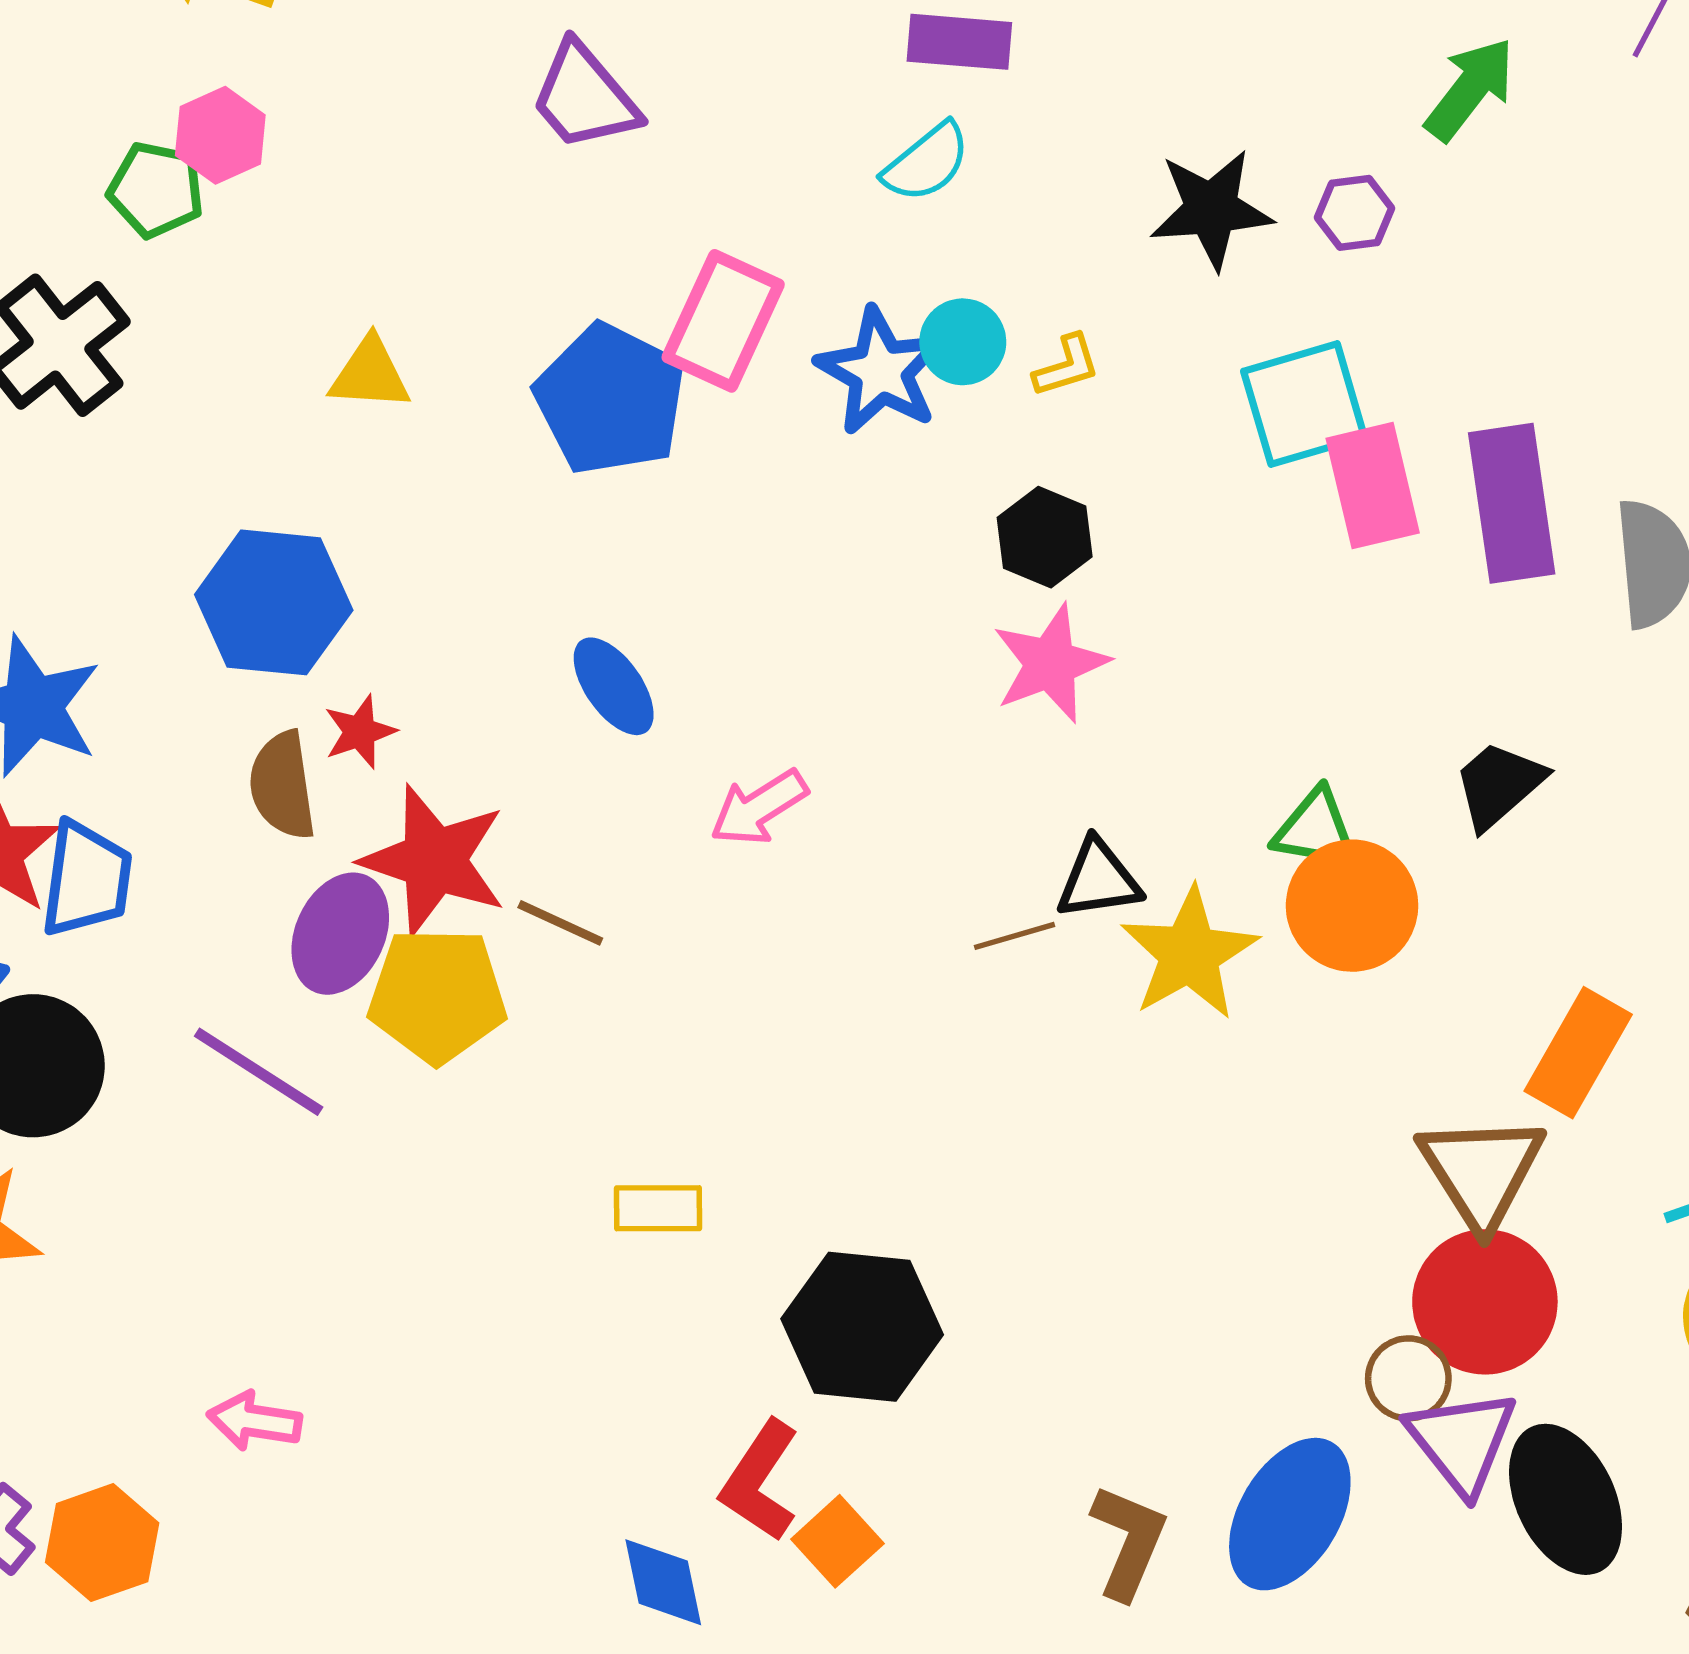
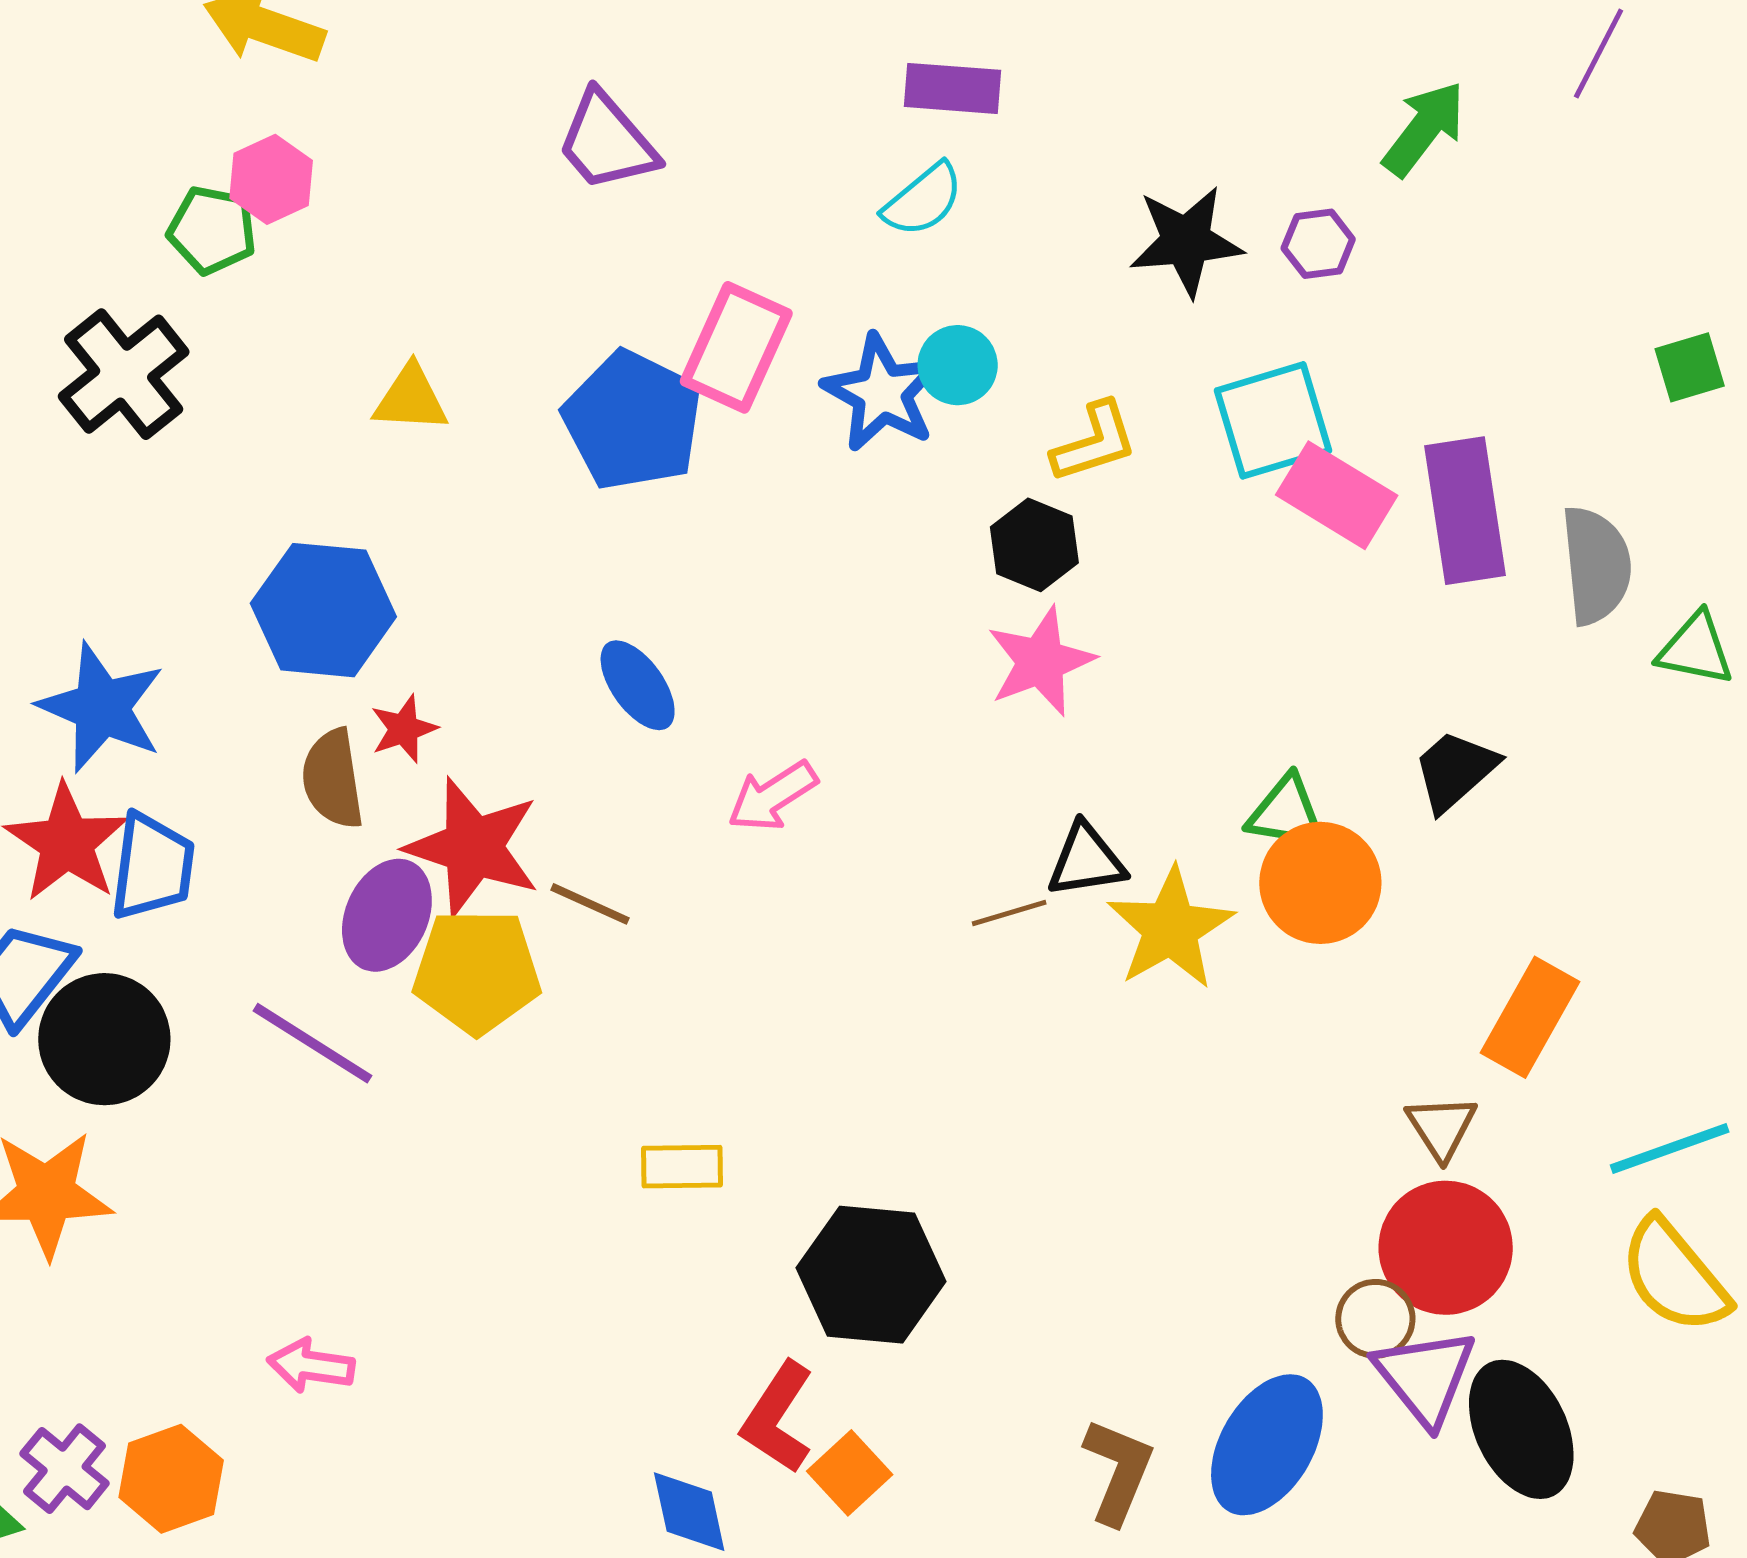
yellow L-shape: (1067, 366) -> (1094, 442), moved, size x1.4
pink rectangle: (1373, 486) -> (1337, 495), turned -45
brown triangle: (1481, 1171) -> (1442, 1127), size x0.6

